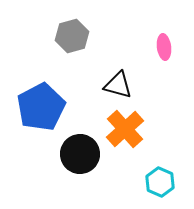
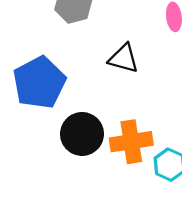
orange cross: (125, 129) -> (131, 142), moved, turned 33

